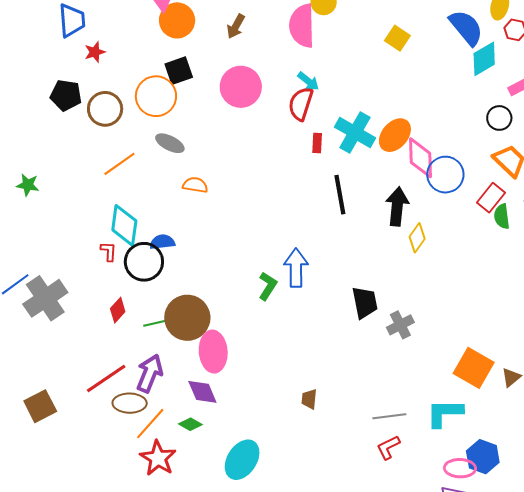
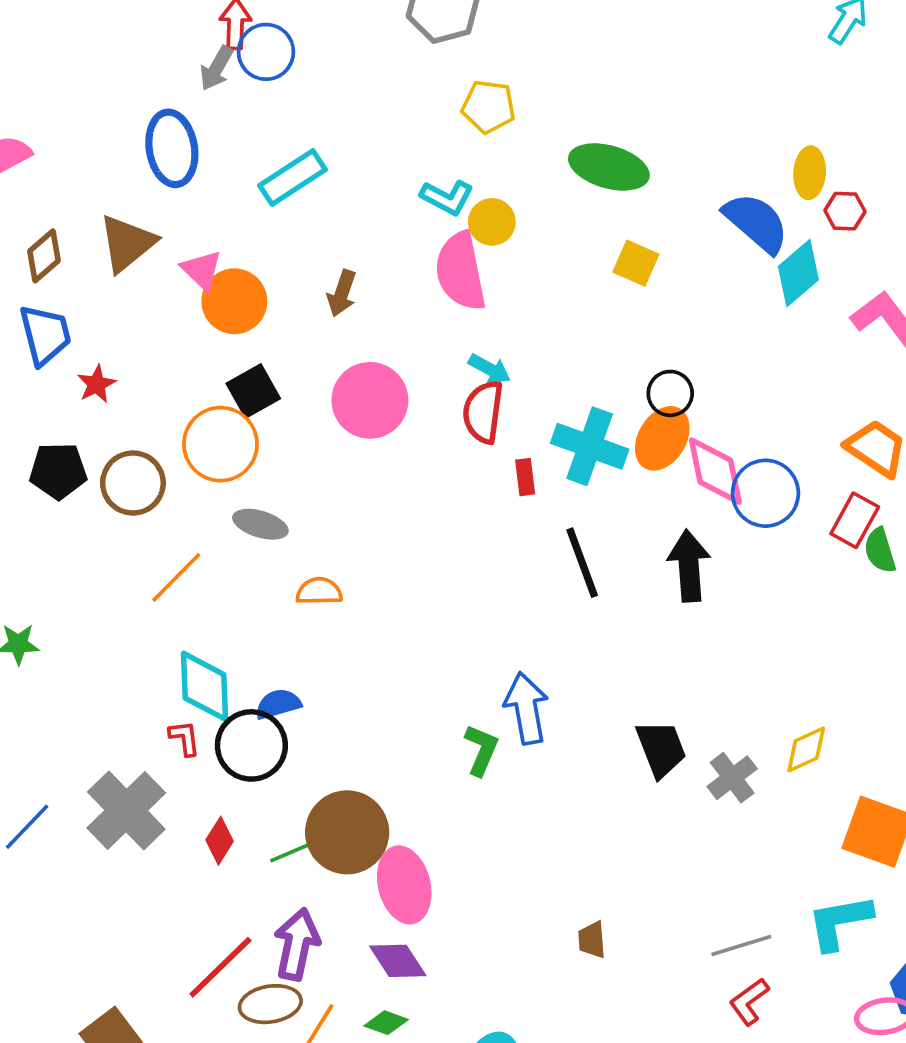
black circle: (499, 118) -> (670, 393), moved
yellow diamond: (417, 238) -> (806, 749), moved, turned 40
gray cross: (45, 298) -> (126, 810), moved

